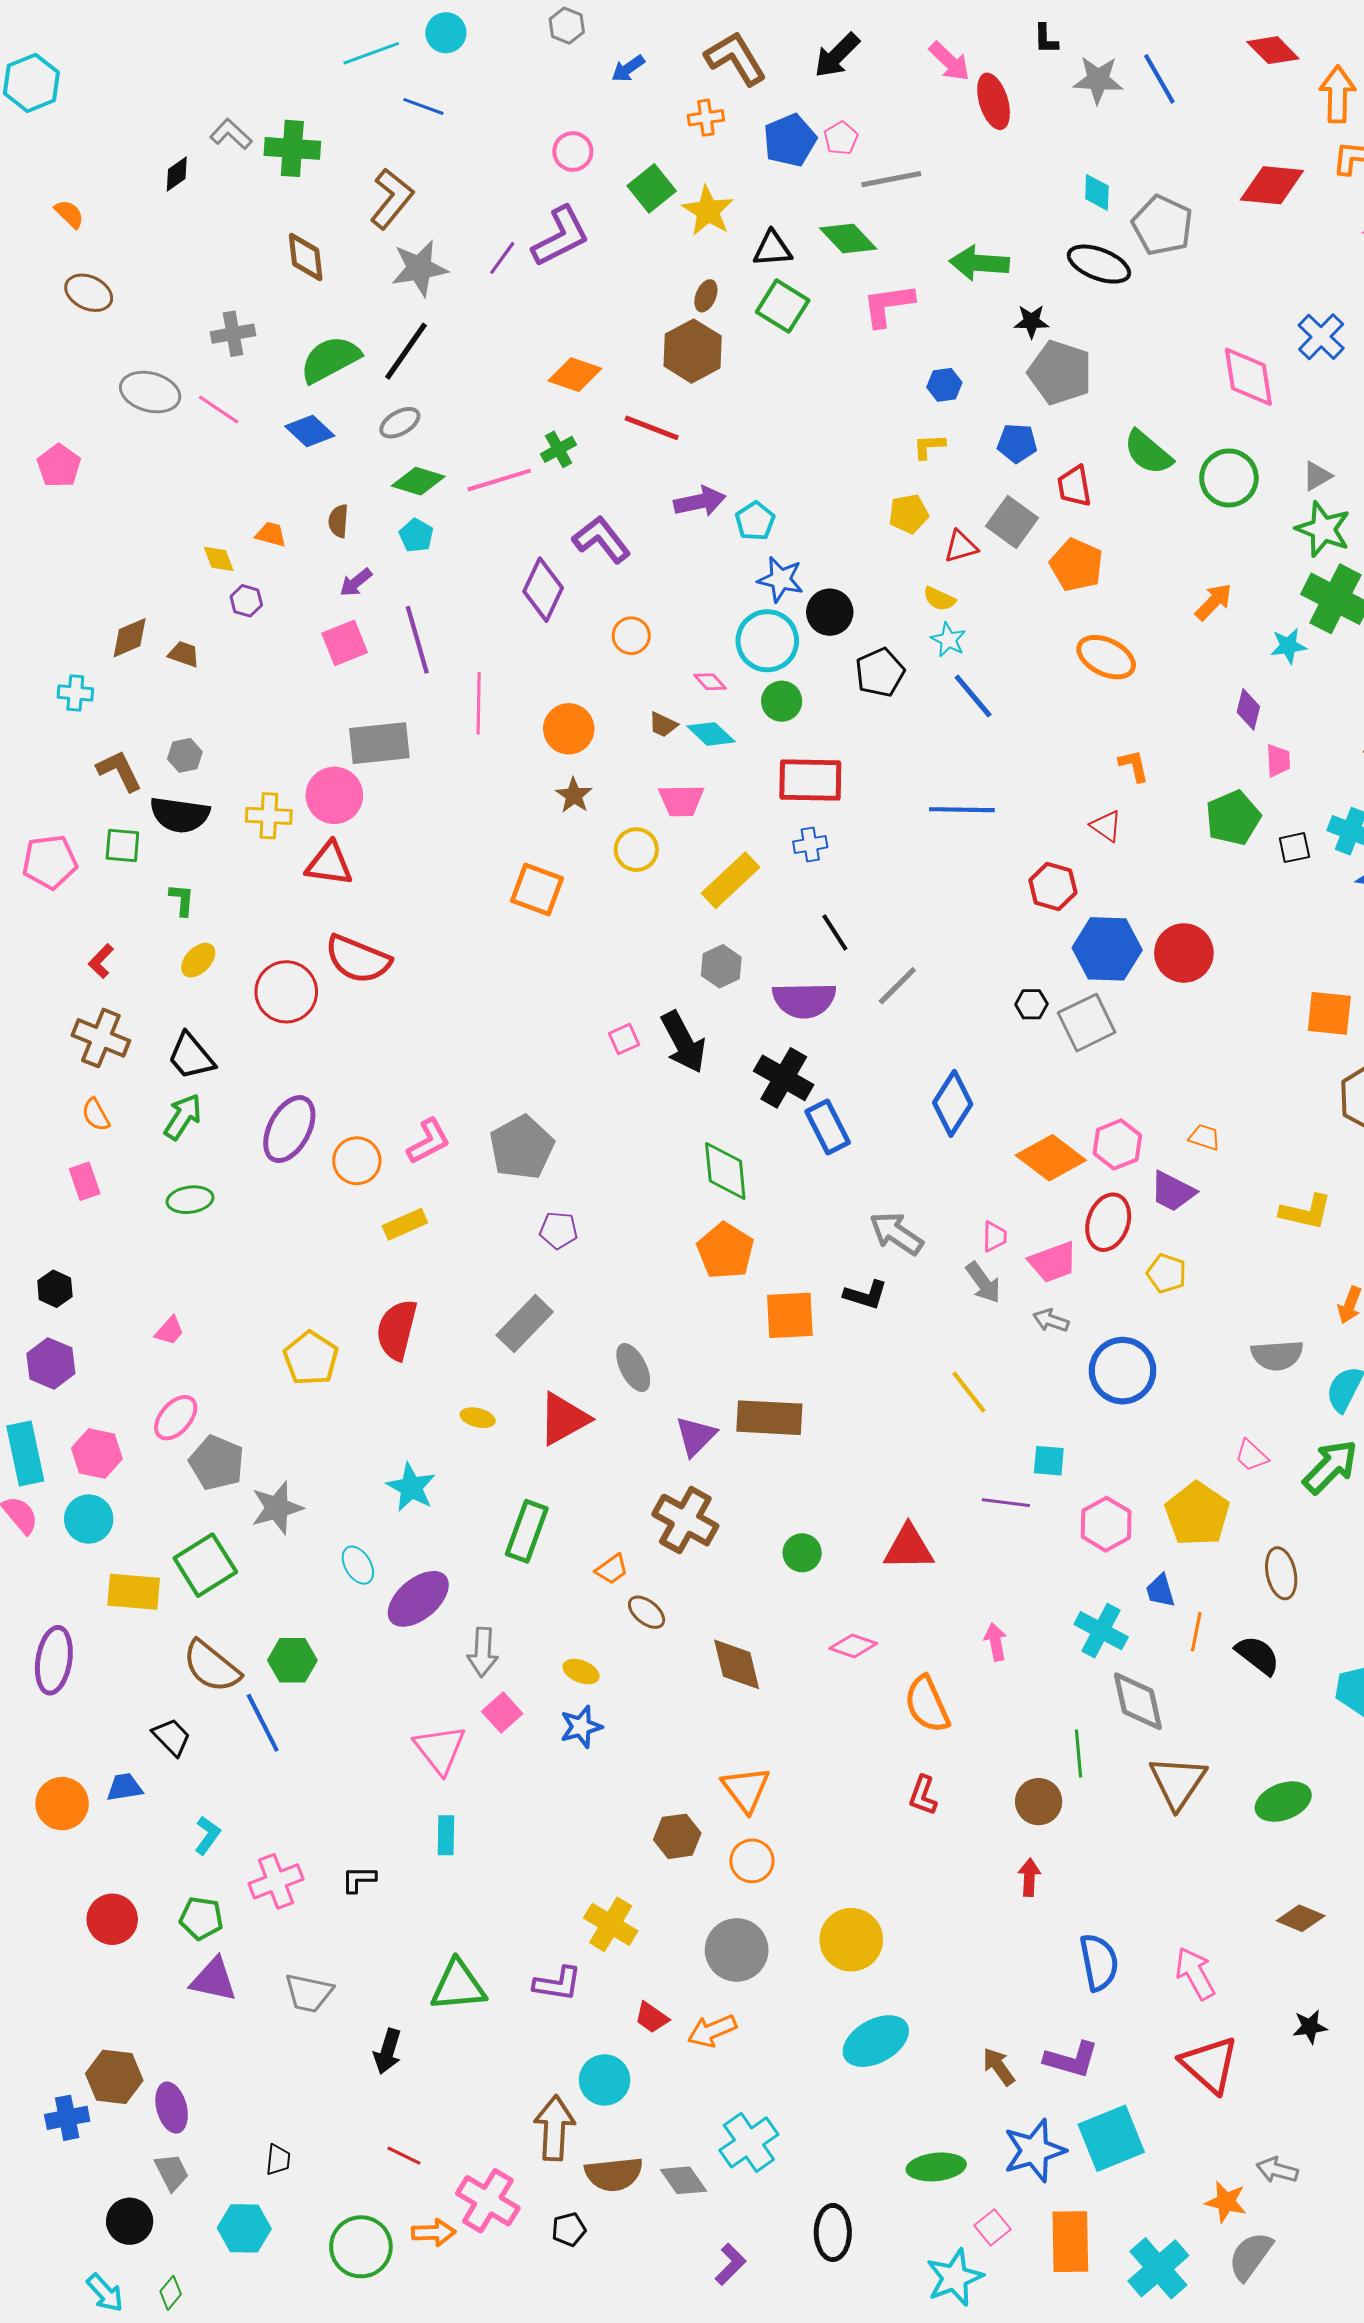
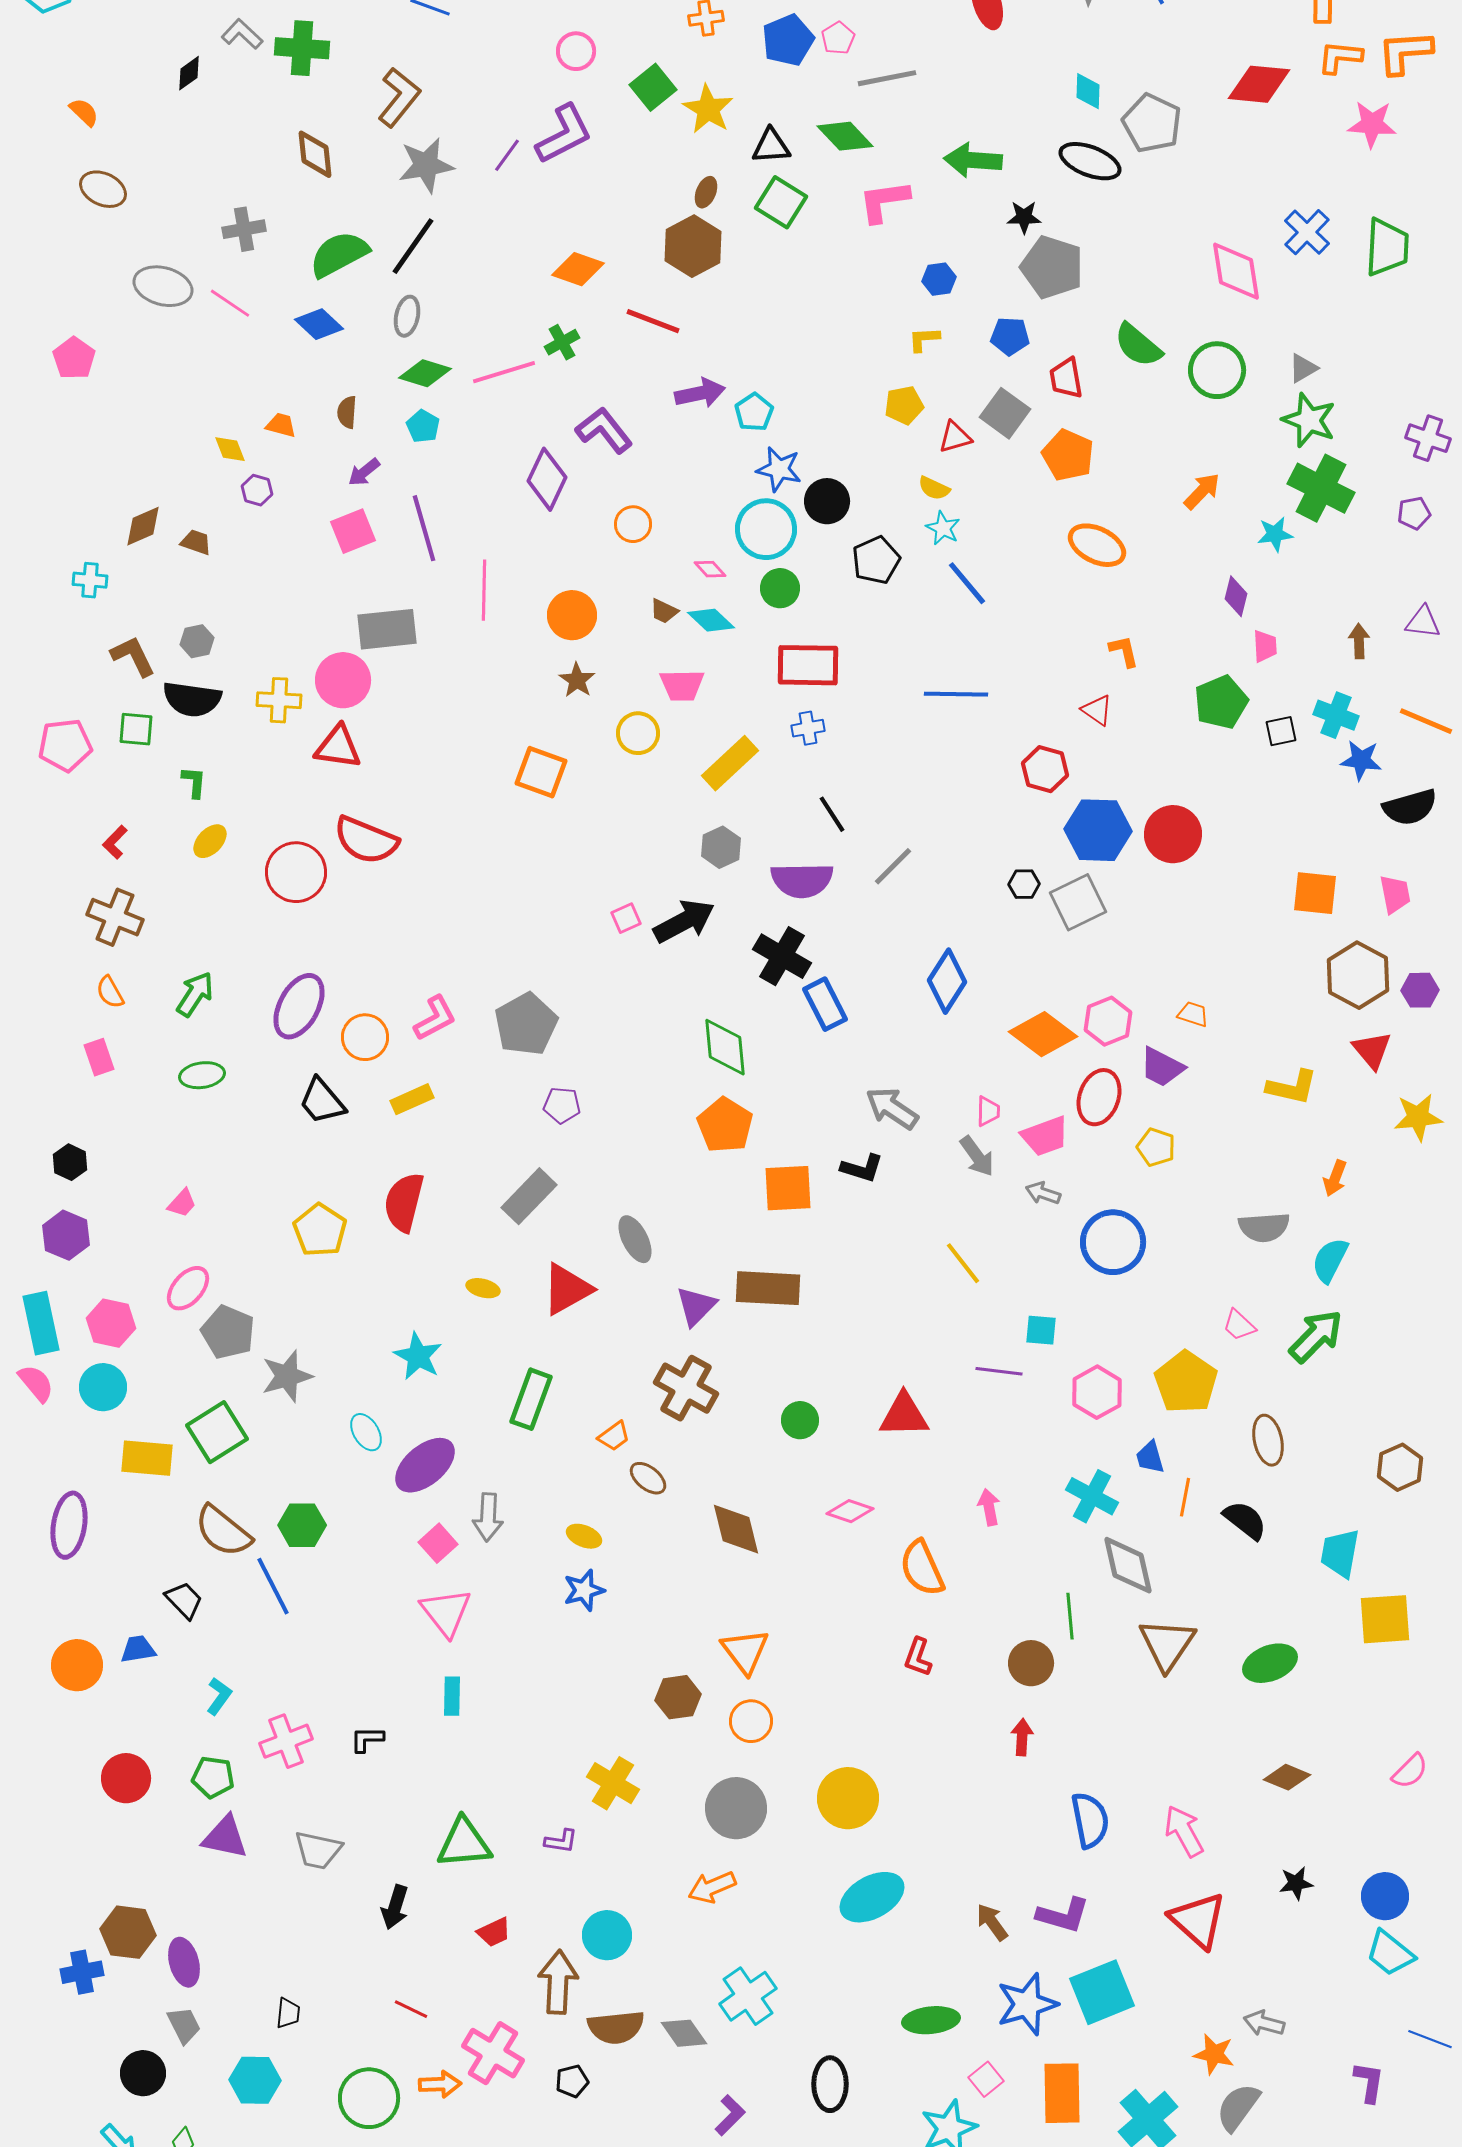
gray ellipse: (400, 423) -> (407, 316), turned -48
black arrow: (683, 1042) -> (684, 921), turned -90
black trapezoid: (191, 1056) -> (322, 1101), moved
pink square: (502, 1712) -> (438, 1543), moved
purple L-shape: (557, 1984) -> (561, 1841), size x0.7
red trapezoid: (652, 2018) -> (494, 1932), moved, turned -60

